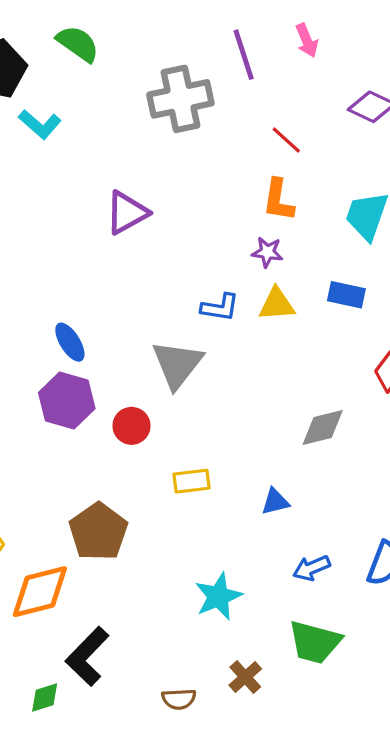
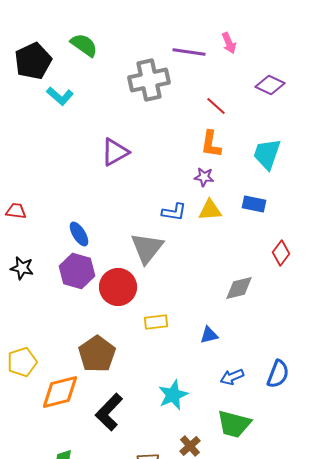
purple line: (244, 55) -> (189, 52), turned -64
red circle: (131, 426) -> (118, 287), size x1.6
black L-shape: (87, 656) -> (109, 412), moved

